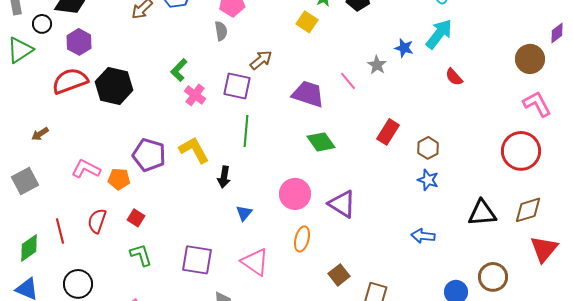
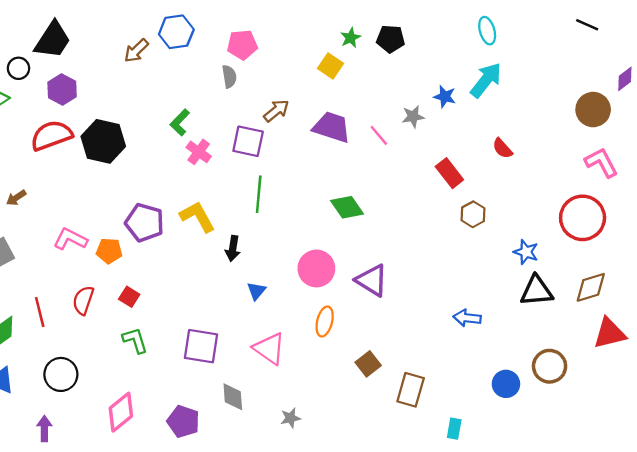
gray star: (377, 65) -> (413, 117), turned 30
red semicircle: (454, 77) -> (502, 148), moved
purple trapezoid: (308, 94) -> (332, 127), moved
red rectangle: (388, 132) -> (449, 173), moved, turned -70
blue star: (428, 180) -> (526, 252), moved
red triangle: (544, 249) -> (610, 333), turned 36

